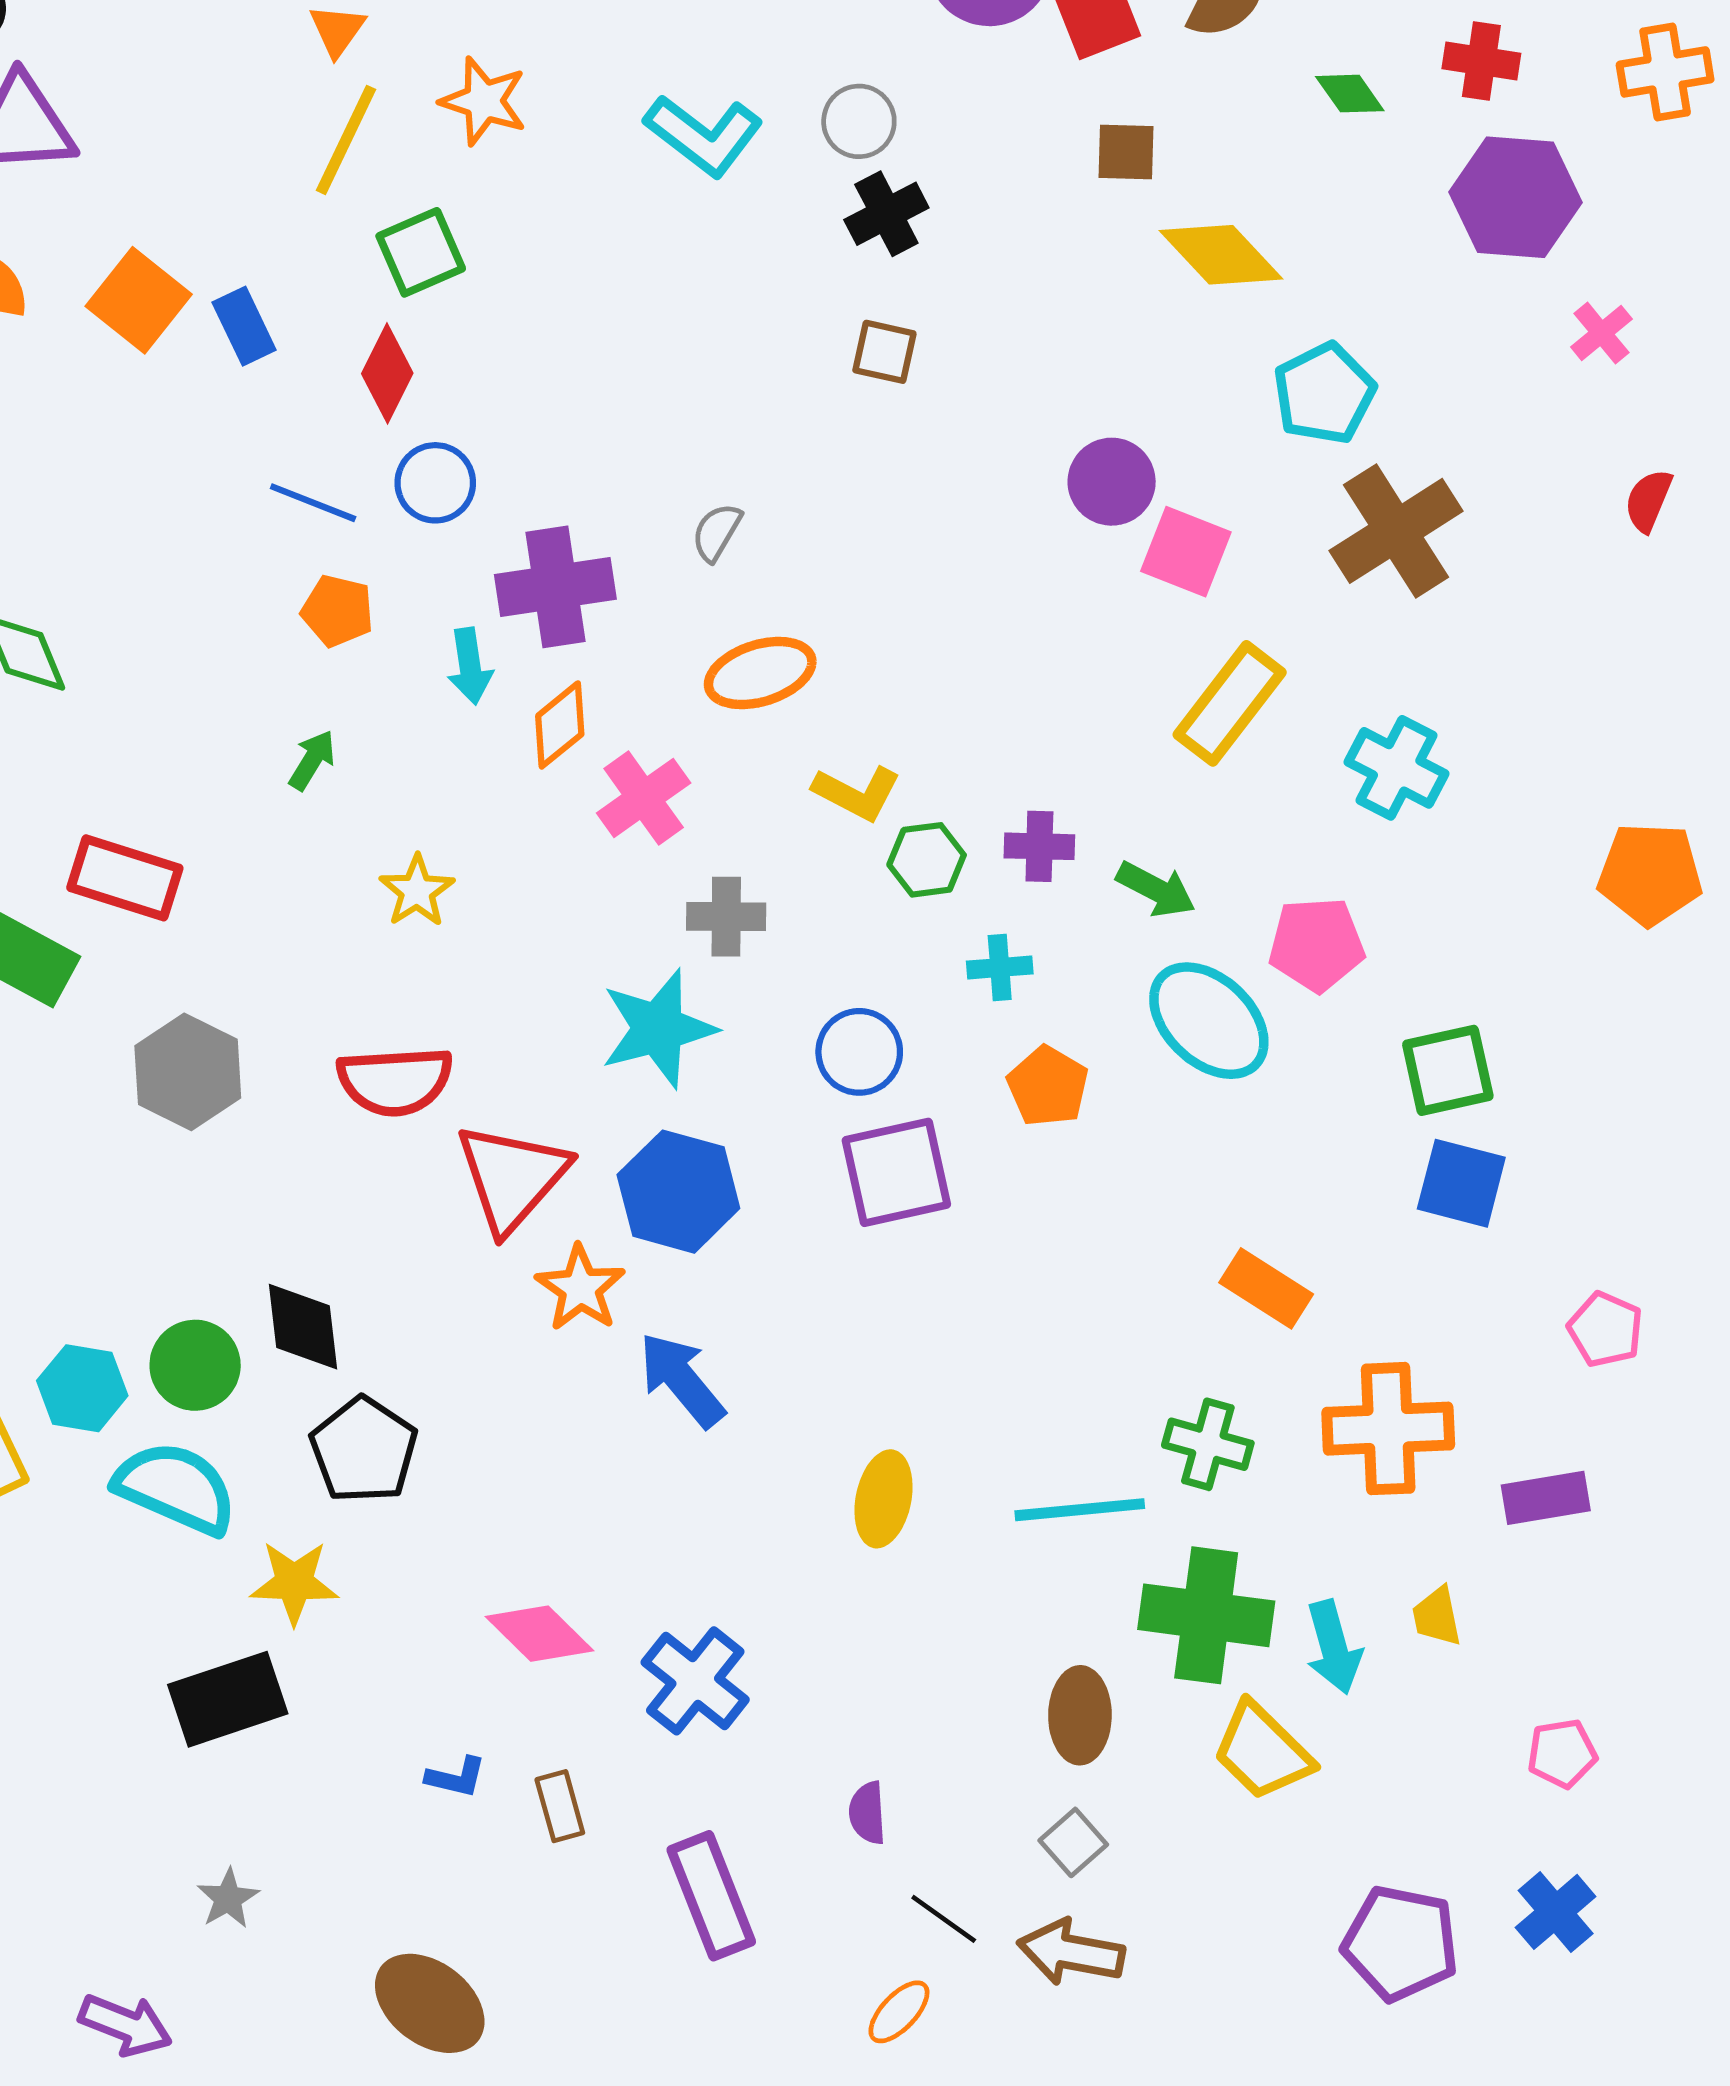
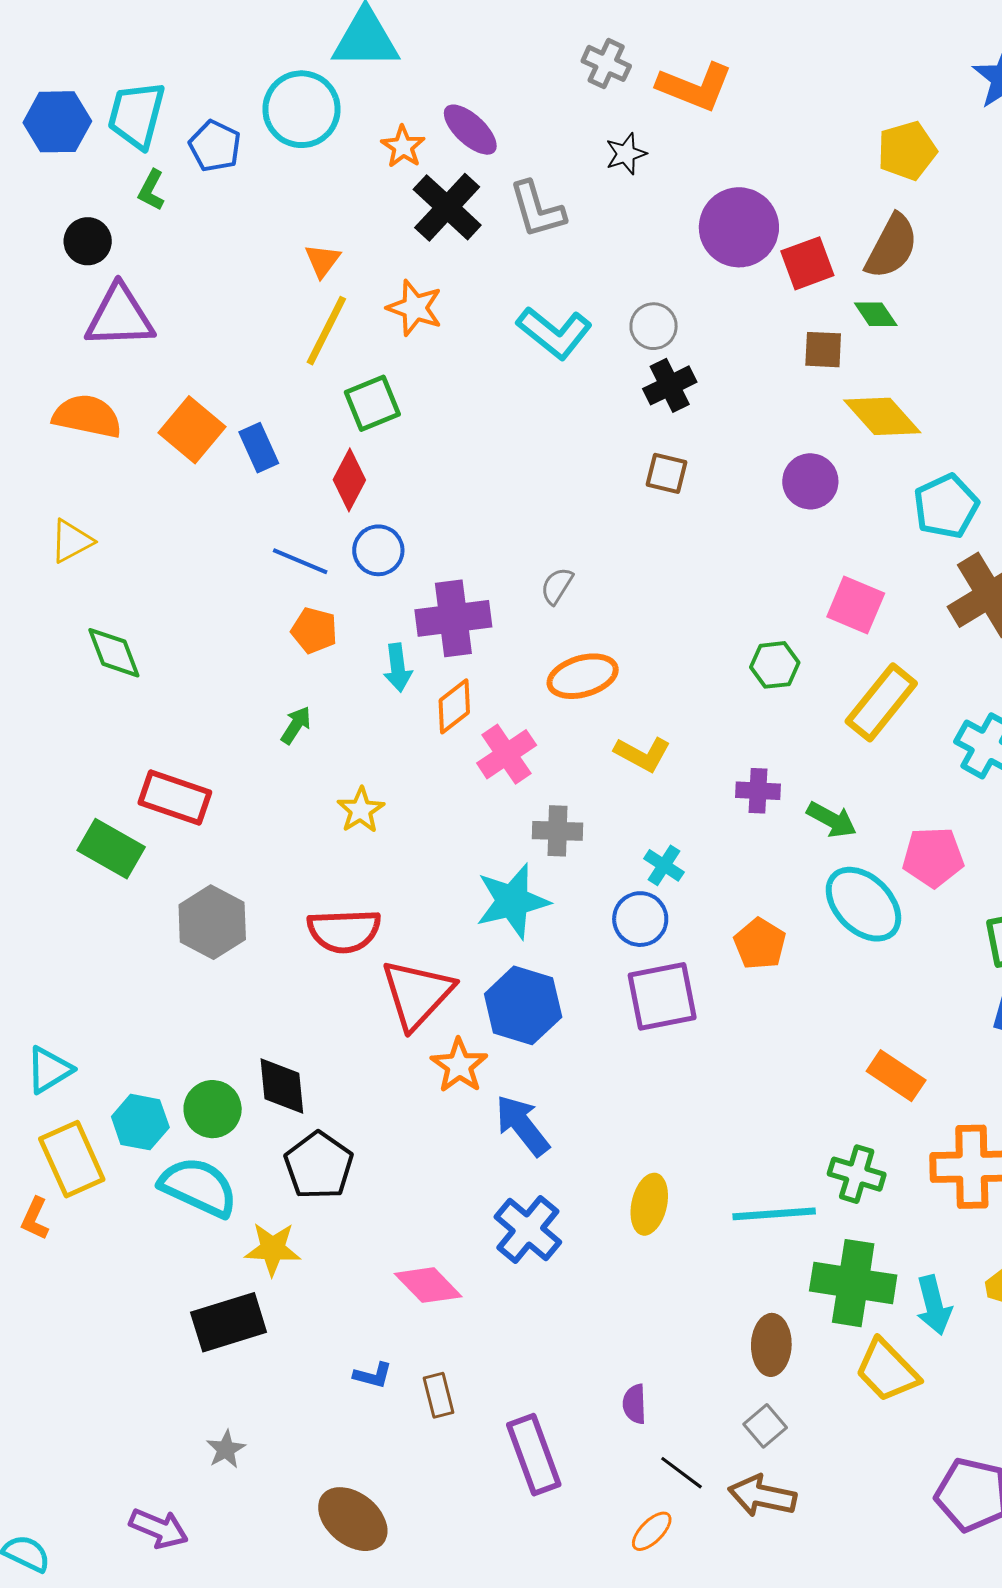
green diamond: (1350, 94) -> (876, 314), moved
purple circle: (1112, 482) -> (810, 481), moved
green hexagon: (927, 860) -> (775, 665), moved
cyan cross: (1000, 967) -> (664, 865), moved, turned 36
blue cross: (695, 1681) -> (528, 1229), moved

